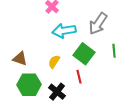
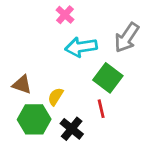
yellow semicircle: (54, 62) -> (56, 97), moved

